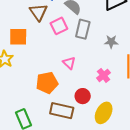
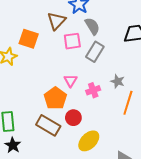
gray star: (111, 42) -> (118, 81), moved
pink cross: (104, 75) -> (93, 90), moved
orange pentagon: (47, 83) -> (55, 98), moved, turned 30

